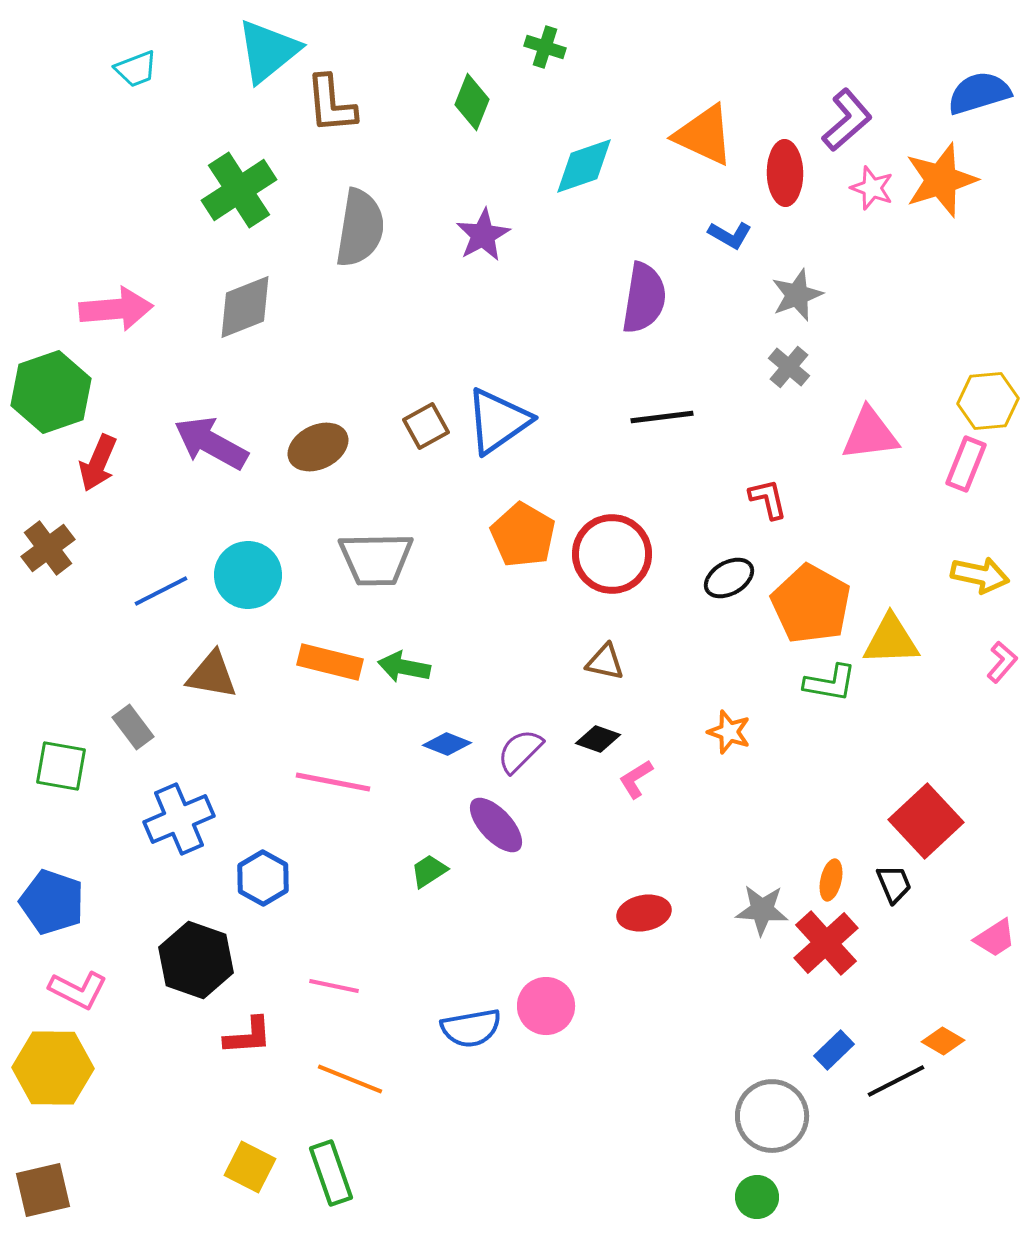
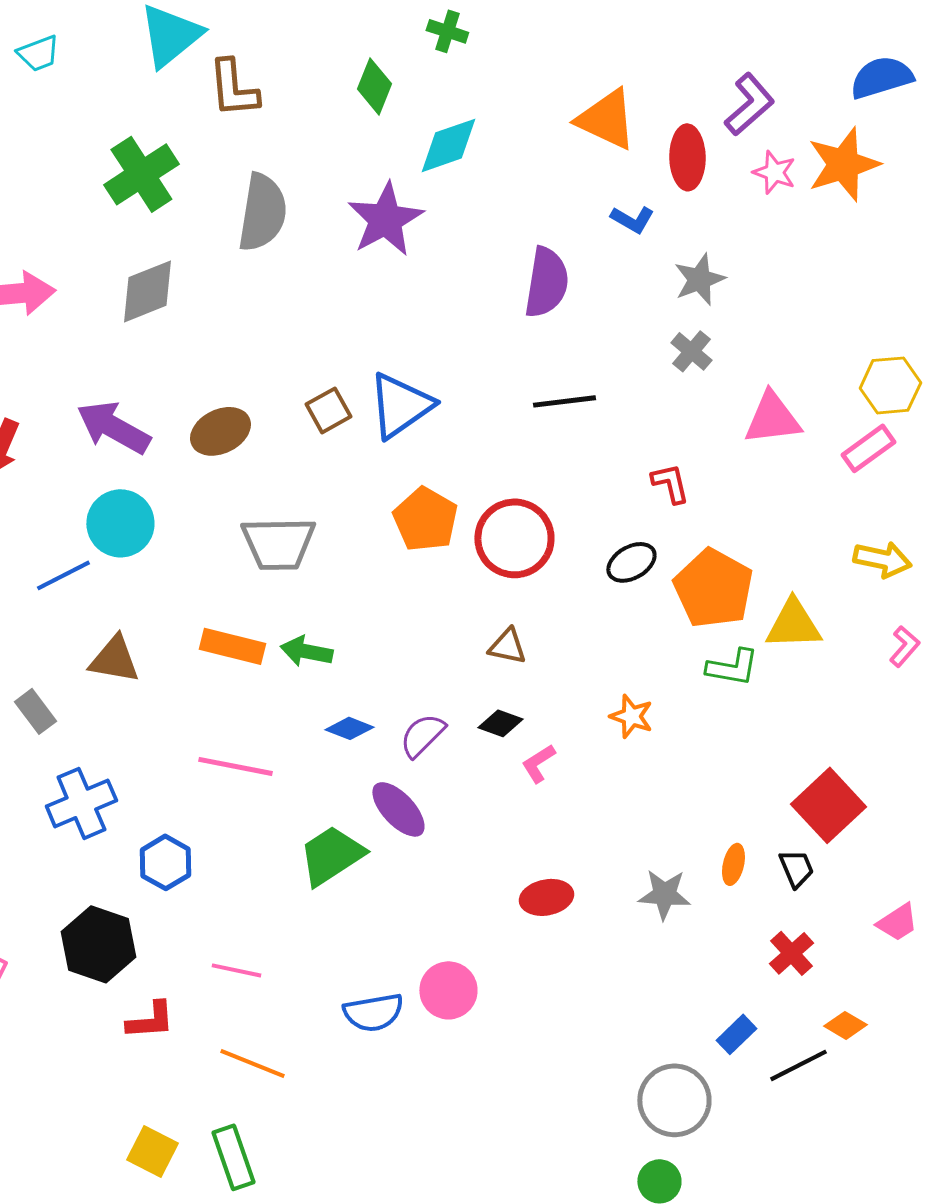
cyan diamond: (584, 166) -> (448, 145), moved
purple star: (483, 235) -> (385, 219), size x1.4
pink rectangle: (966, 464) -> (868, 448), turned 32
cyan circle: (248, 575) -> (120, 523), moved
green trapezoid: (429, 871) -> (331, 855), size x1.8
red cross: (826, 943) -> (791, 953), moved, size x0.7

